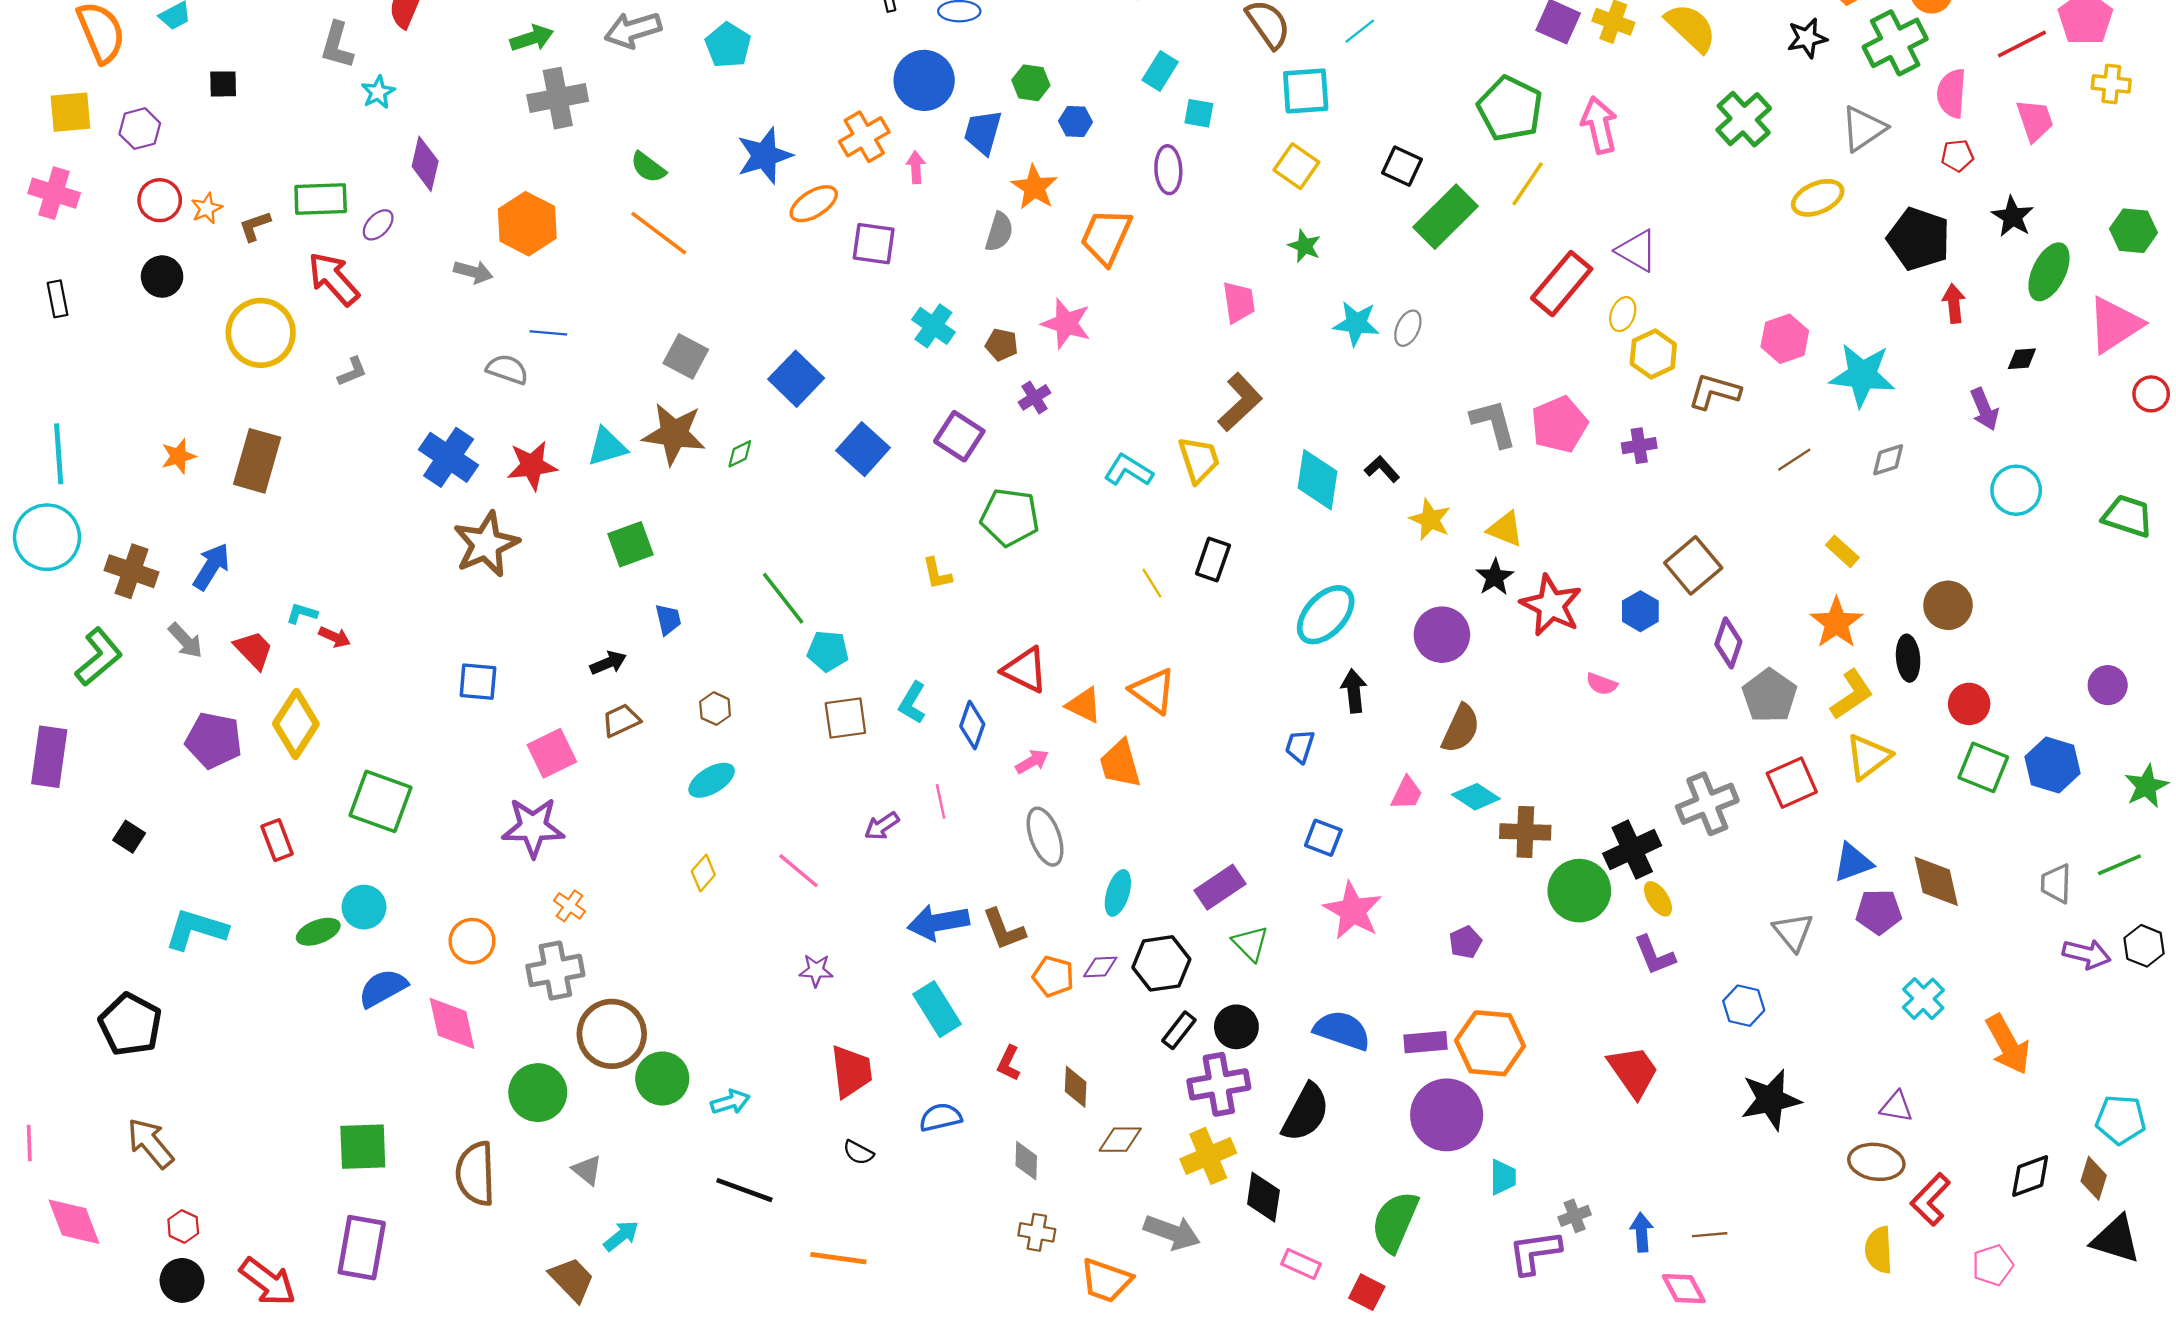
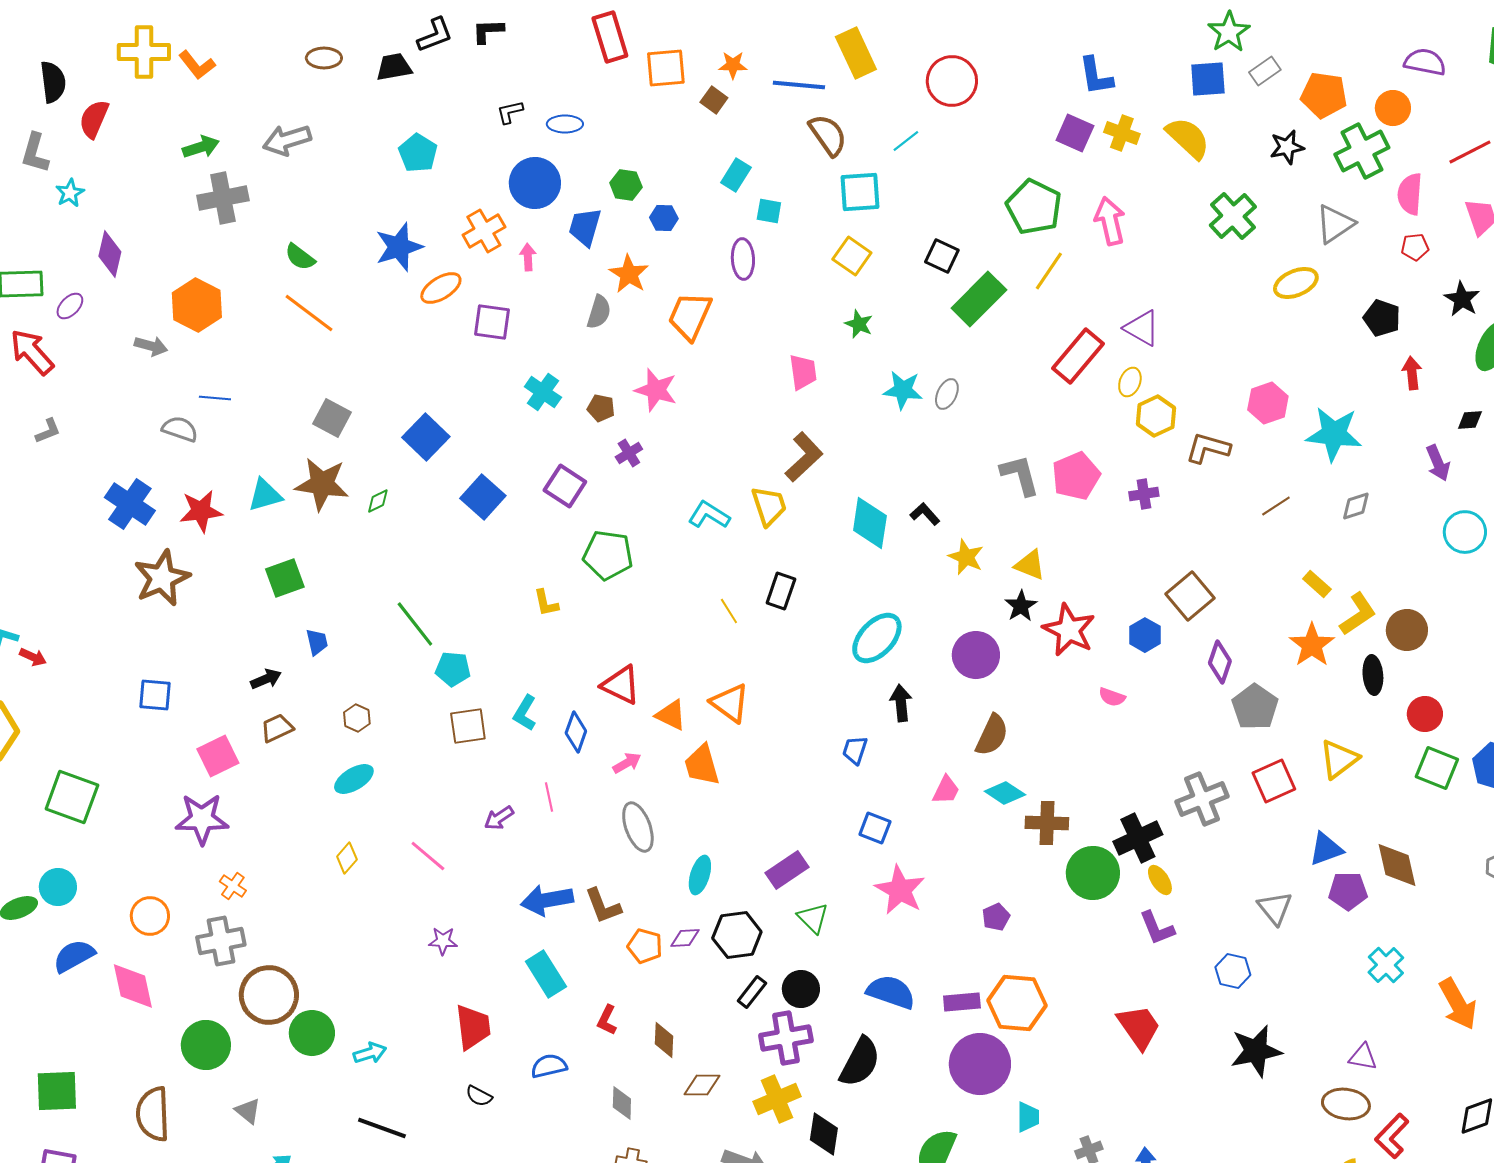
cyan pentagon: (728, 45) -> (418, 153), moved
black pentagon: (1919, 239) -> (1382, 318), size x0.7
yellow L-shape: (1852, 695) -> (1358, 614), moved

